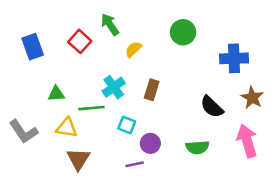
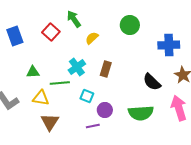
green semicircle: (197, 147) -> (141, 113), size x1.4

